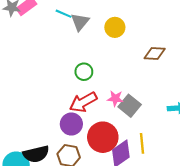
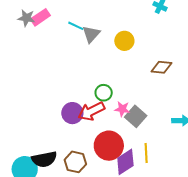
green circle: (84, 72) -> (104, 93), moved
purple circle: (71, 124) -> (72, 113), moved

